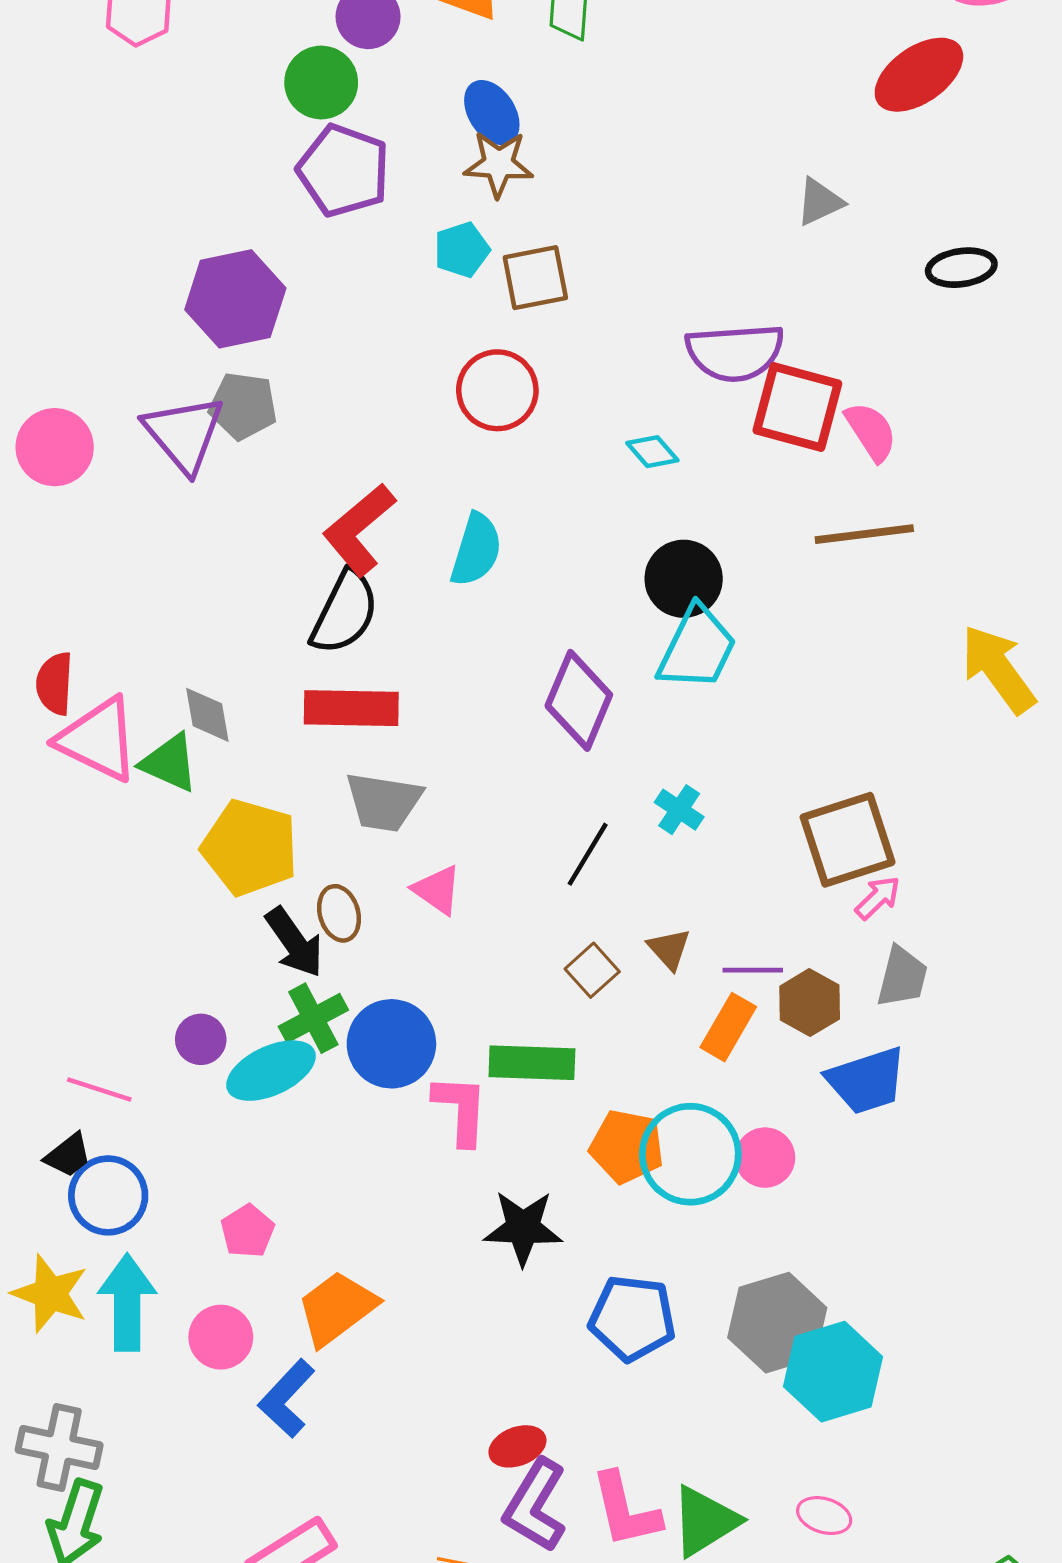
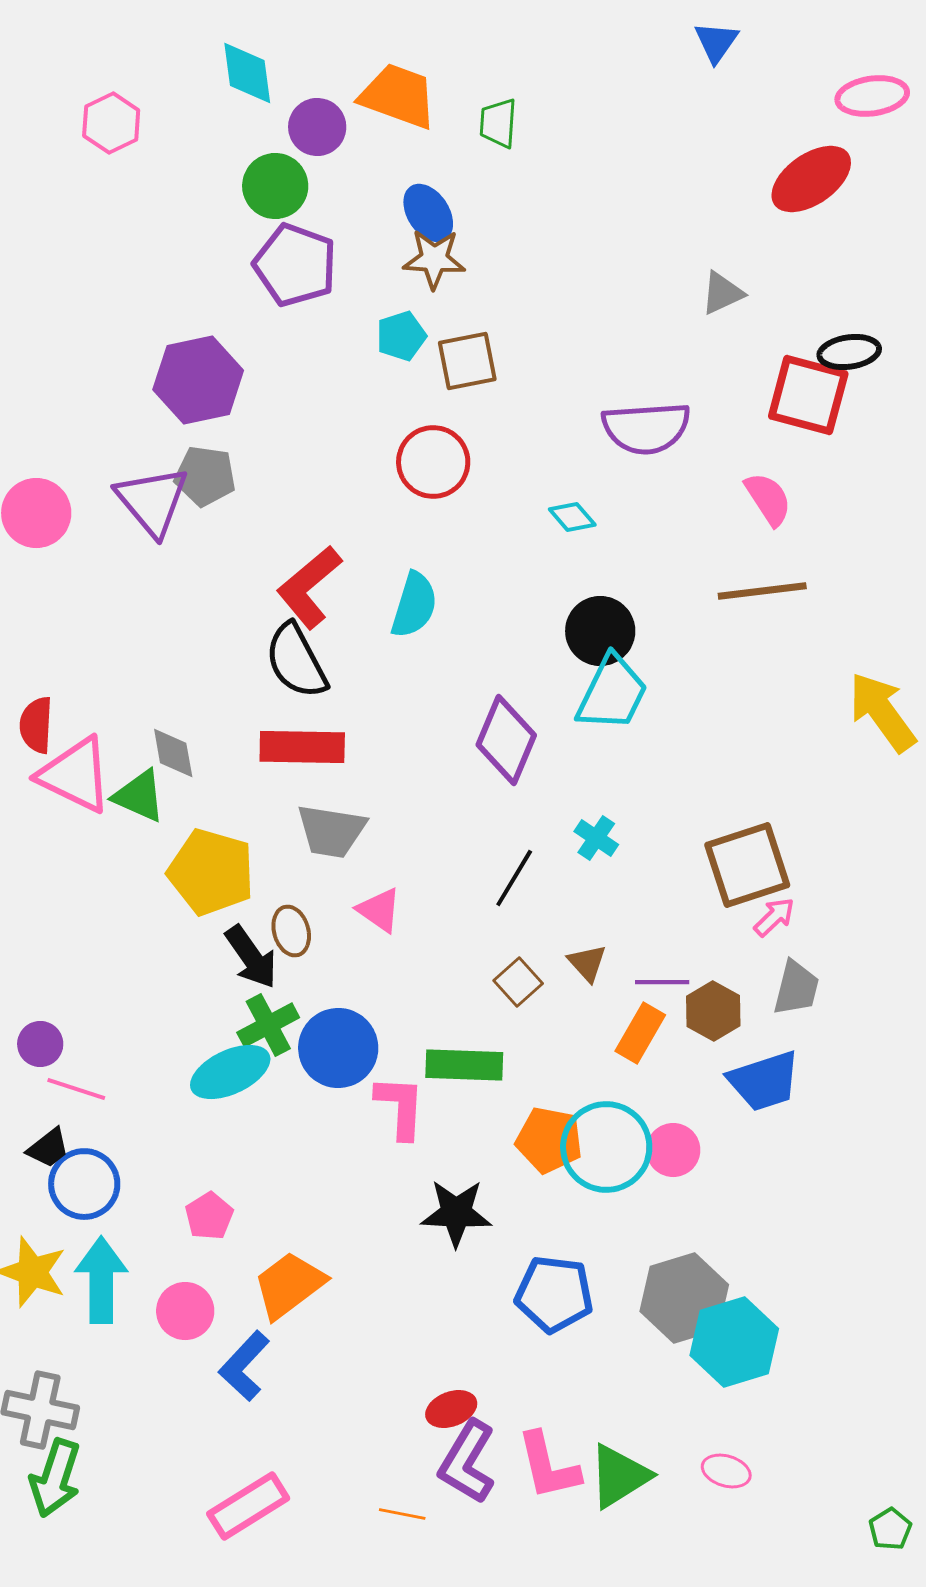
red square: (797, 407) -> (808, 395), moved
black semicircle: (345, 612) -> (296, 661), turned 126
purple circle: (201, 1039) -> (40, 1044), moved

